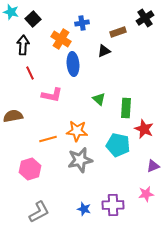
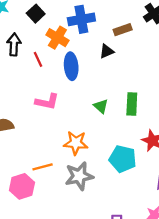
black square: (33, 19) -> (36, 14), moved
blue cross: (82, 23) -> (81, 19), size x1.6
red line: (30, 73) -> (38, 59), moved
green rectangle: (126, 108) -> (132, 104), moved
orange line: (48, 139) -> (43, 167), moved

